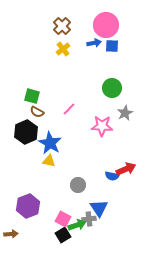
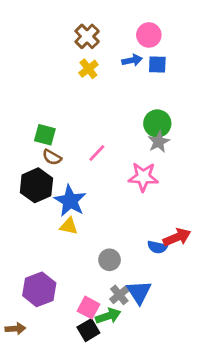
pink circle: (106, 25) -> (149, 35), size x0.7
gray star: (125, 113) -> (159, 142), moved
gray cross: (89, 219) -> (119, 295), moved, turned -32

